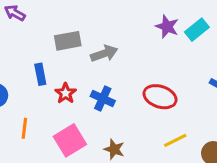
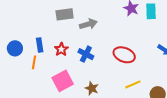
cyan rectangle: (197, 30) -> (151, 11), turned -56
blue rectangle: (40, 74) -> (40, 45), moved
orange line: (24, 128) -> (34, 62), moved

